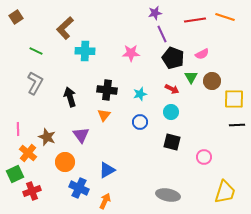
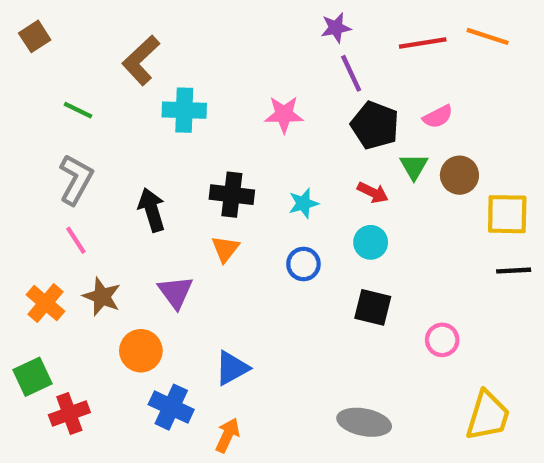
pink line: (18, 129) -> (76, 240), moved, turned -32
orange cross: (28, 153) -> (45, 303), moved

